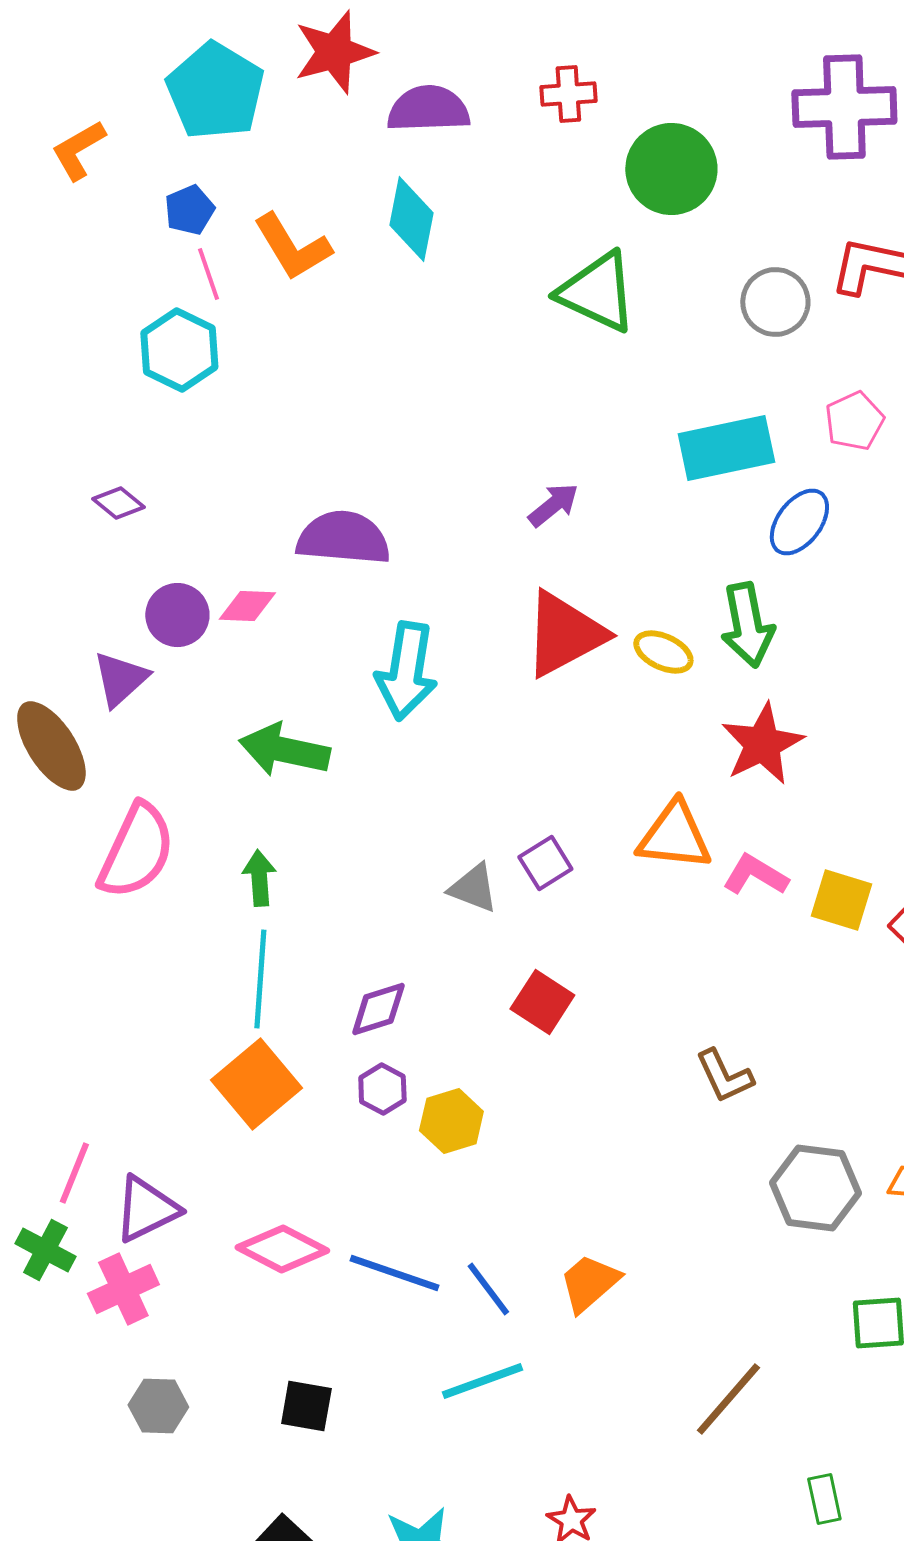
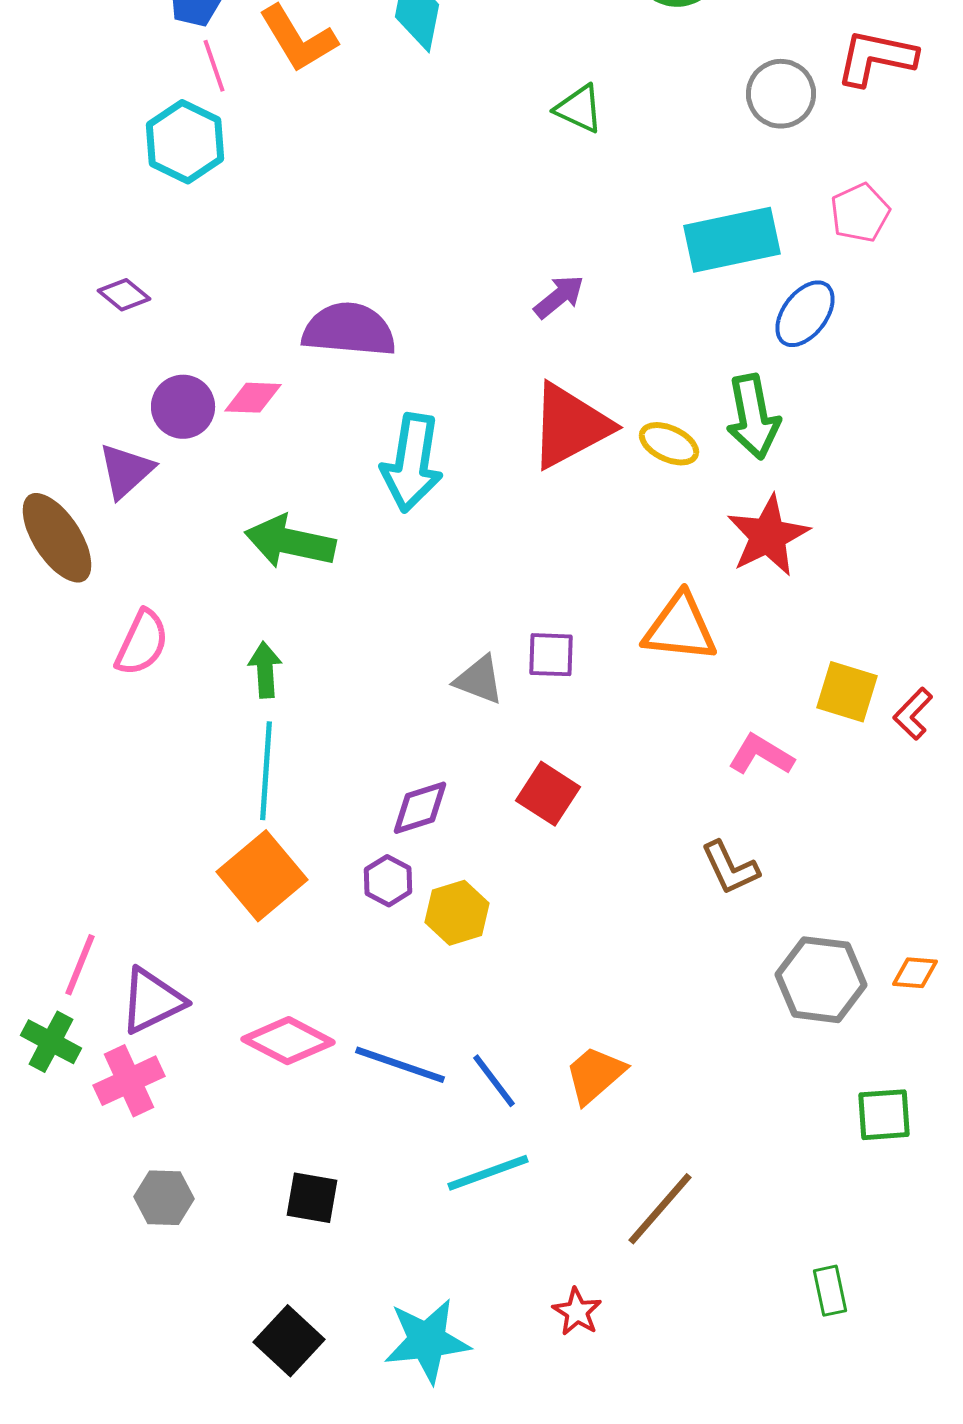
green triangle: (597, 292) -> (579, 109), moved, size x0.6
pink semicircle: (136, 851) -> (142, 643), size x0.7
purple square: (545, 863) -> (551, 655), turned 34
pink L-shape: (755, 875) -> (761, 755), moved
purple diamond: (378, 1009) -> (420, 808), moved
brown line: (728, 1399) -> (660, 1209), moved

